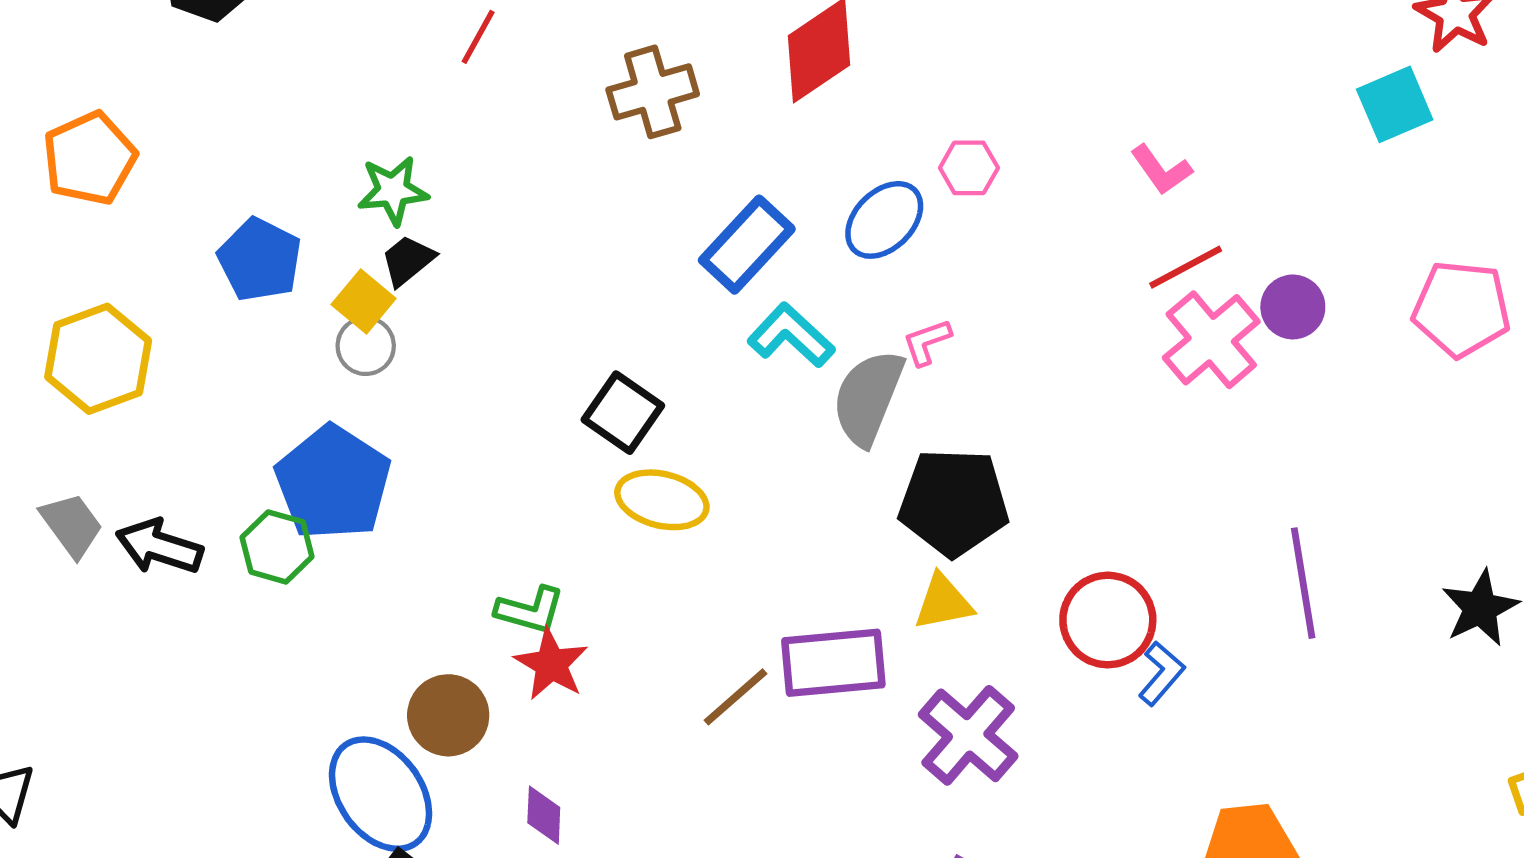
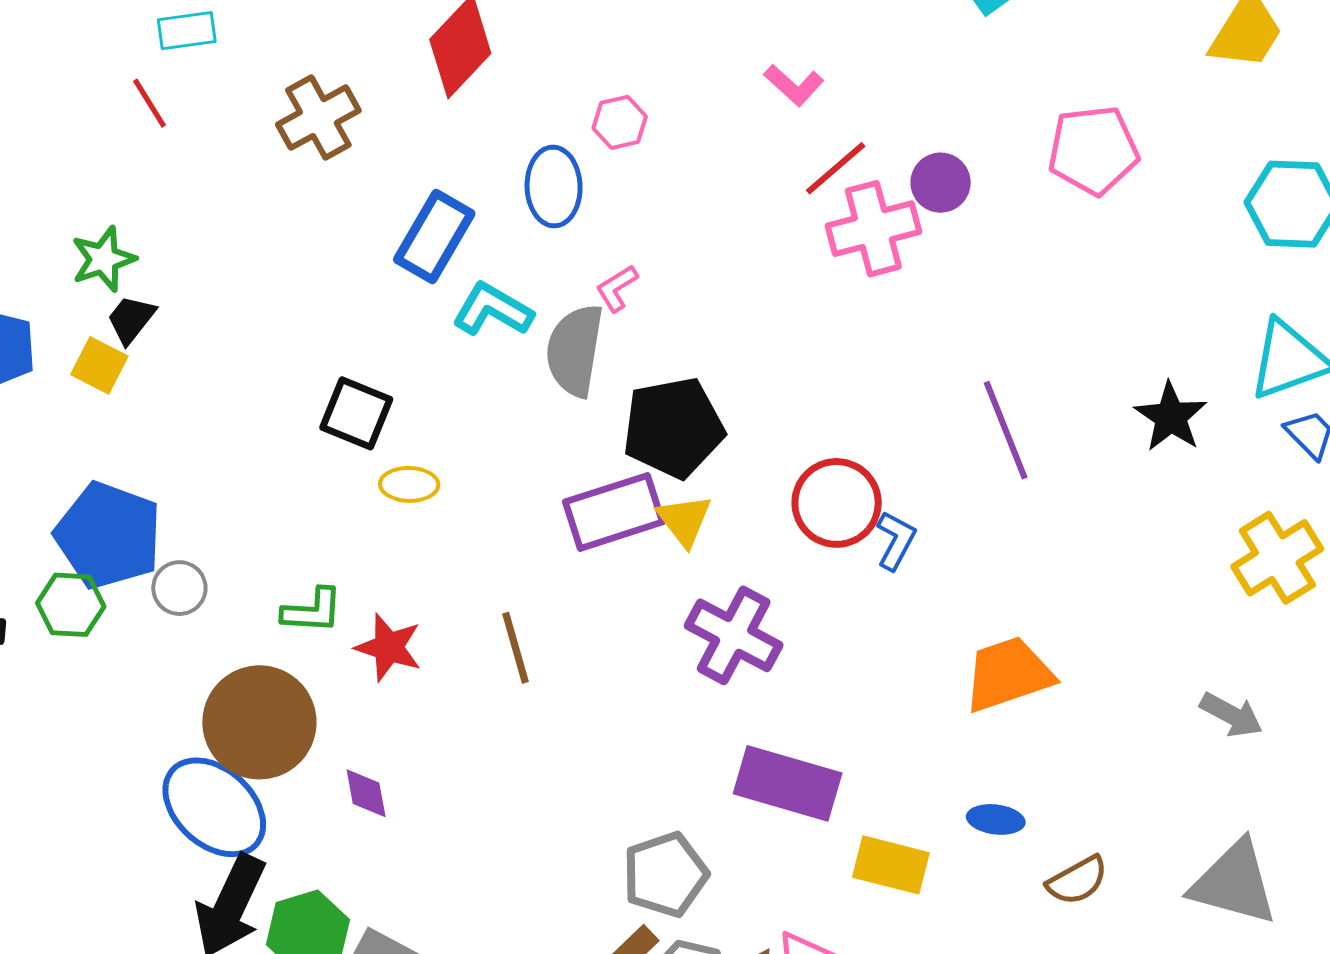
red line: (478, 37) -> (149, 103), turned -48
blue ellipse: (884, 220) -> (554, 186), turned -34
pink cross: (1211, 340) -> (873, 229), turned 38
gray circle: (366, 346) -> (179, 588), moved
yellow ellipse: (662, 500) -> (409, 484), size x0.7
yellow triangle: (943, 602) -> (684, 520), turned -44
purple rectangle: (833, 663) -> (614, 512), moved
red star: (551, 664) -> (389, 647), moved
brown line: (736, 697) -> (516, 648), turned -52
brown circle: (448, 715) -> (259, 722), size x1.5

